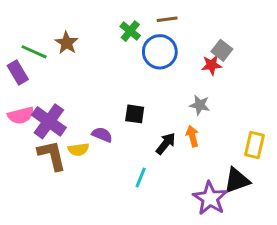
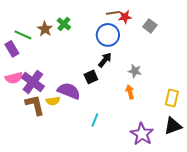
green cross: (130, 31) -> (64, 24), moved
gray square: (222, 50) -> (150, 26), moved
red star: (212, 65) -> (125, 17), moved
black square: (135, 114) -> (91, 77), turned -32
purple semicircle: (102, 135) -> (69, 91), size x1.6
black arrow: (166, 144) -> (105, 60), moved
black triangle: (237, 180) -> (173, 126), moved

